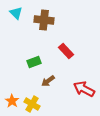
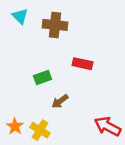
red rectangle: (66, 51) -> (83, 64), turned -35
red arrow: (84, 89) -> (108, 126), moved

